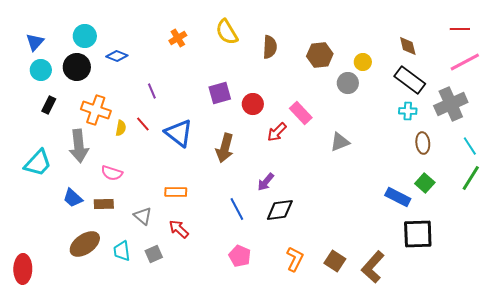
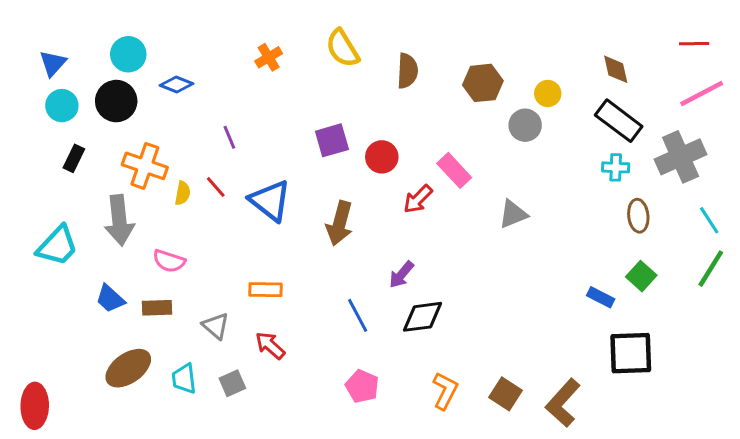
blue rectangle: (398, 197) -> (601, 297), size x0.7

